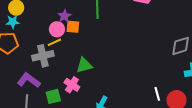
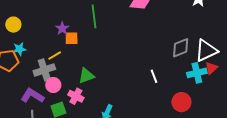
cyan star: (13, 22) -> (19, 49), moved
pink circle: (57, 29) -> (53, 85), moved
white line: (157, 94) -> (154, 76), moved

